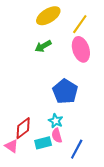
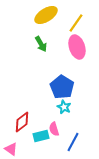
green arrow: (43, 46) -> (41, 44), turned -91
cyan star: (56, 121) -> (64, 107), moved
pink triangle: (12, 146) -> (11, 149), moved

